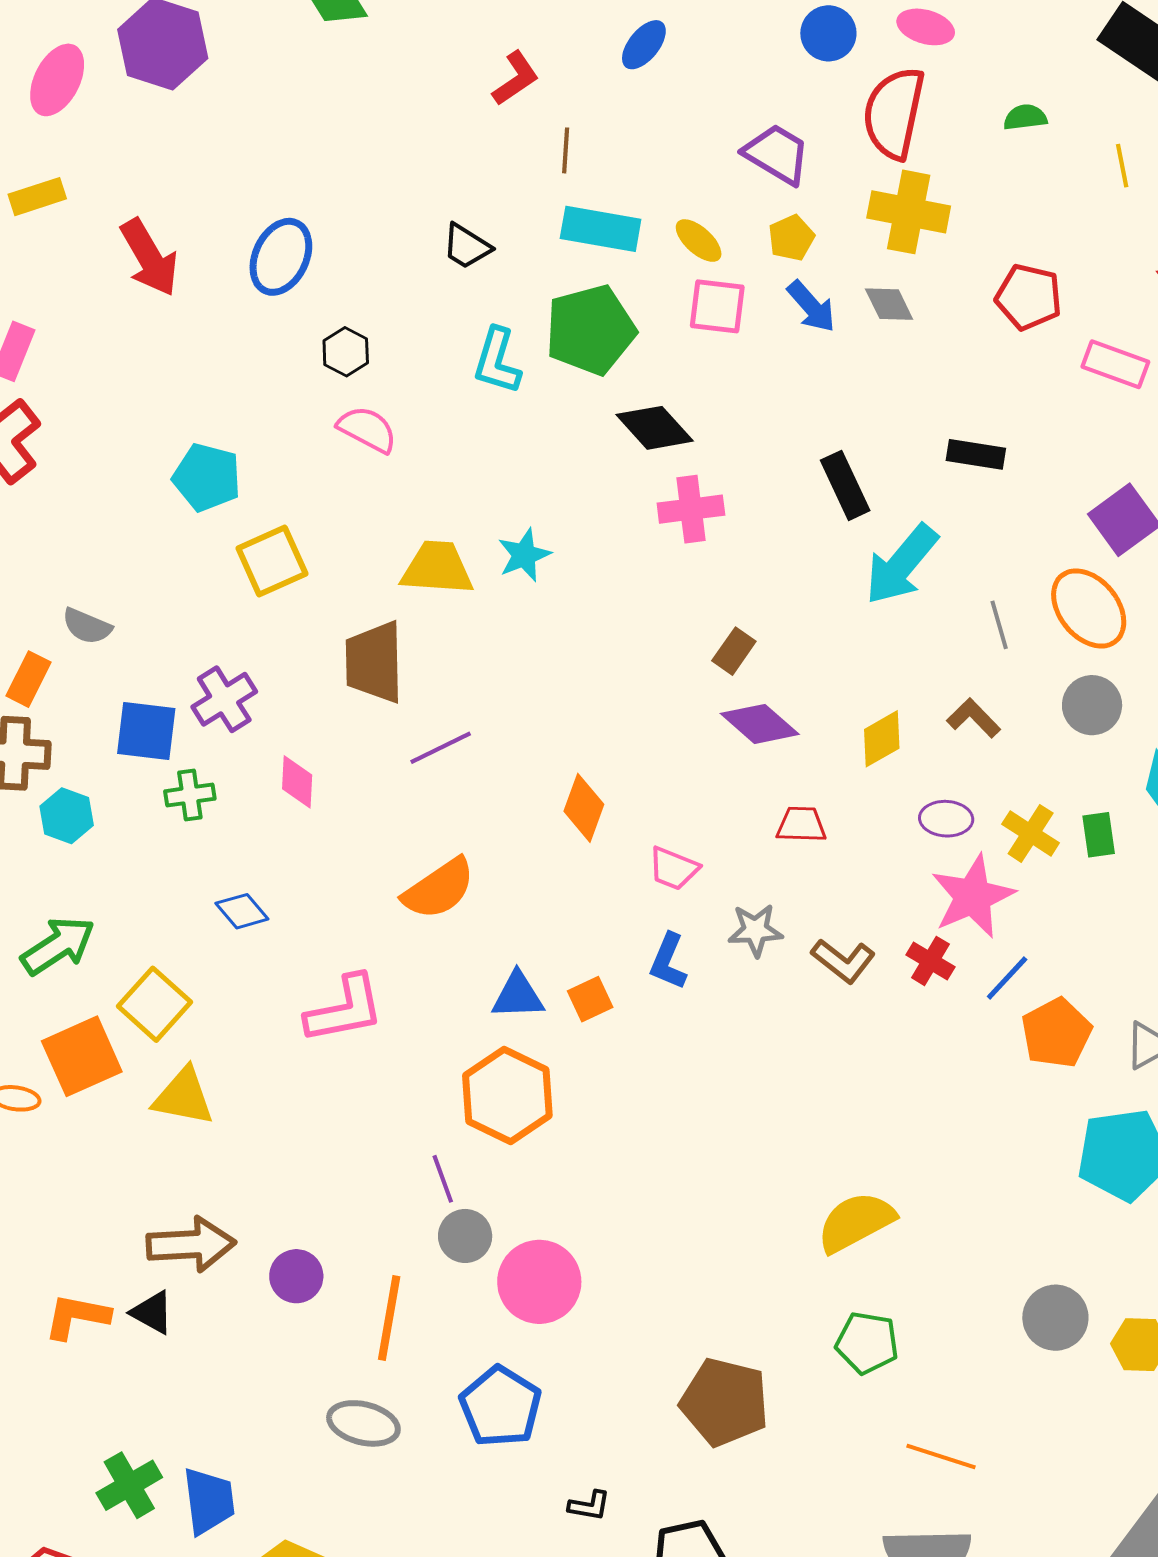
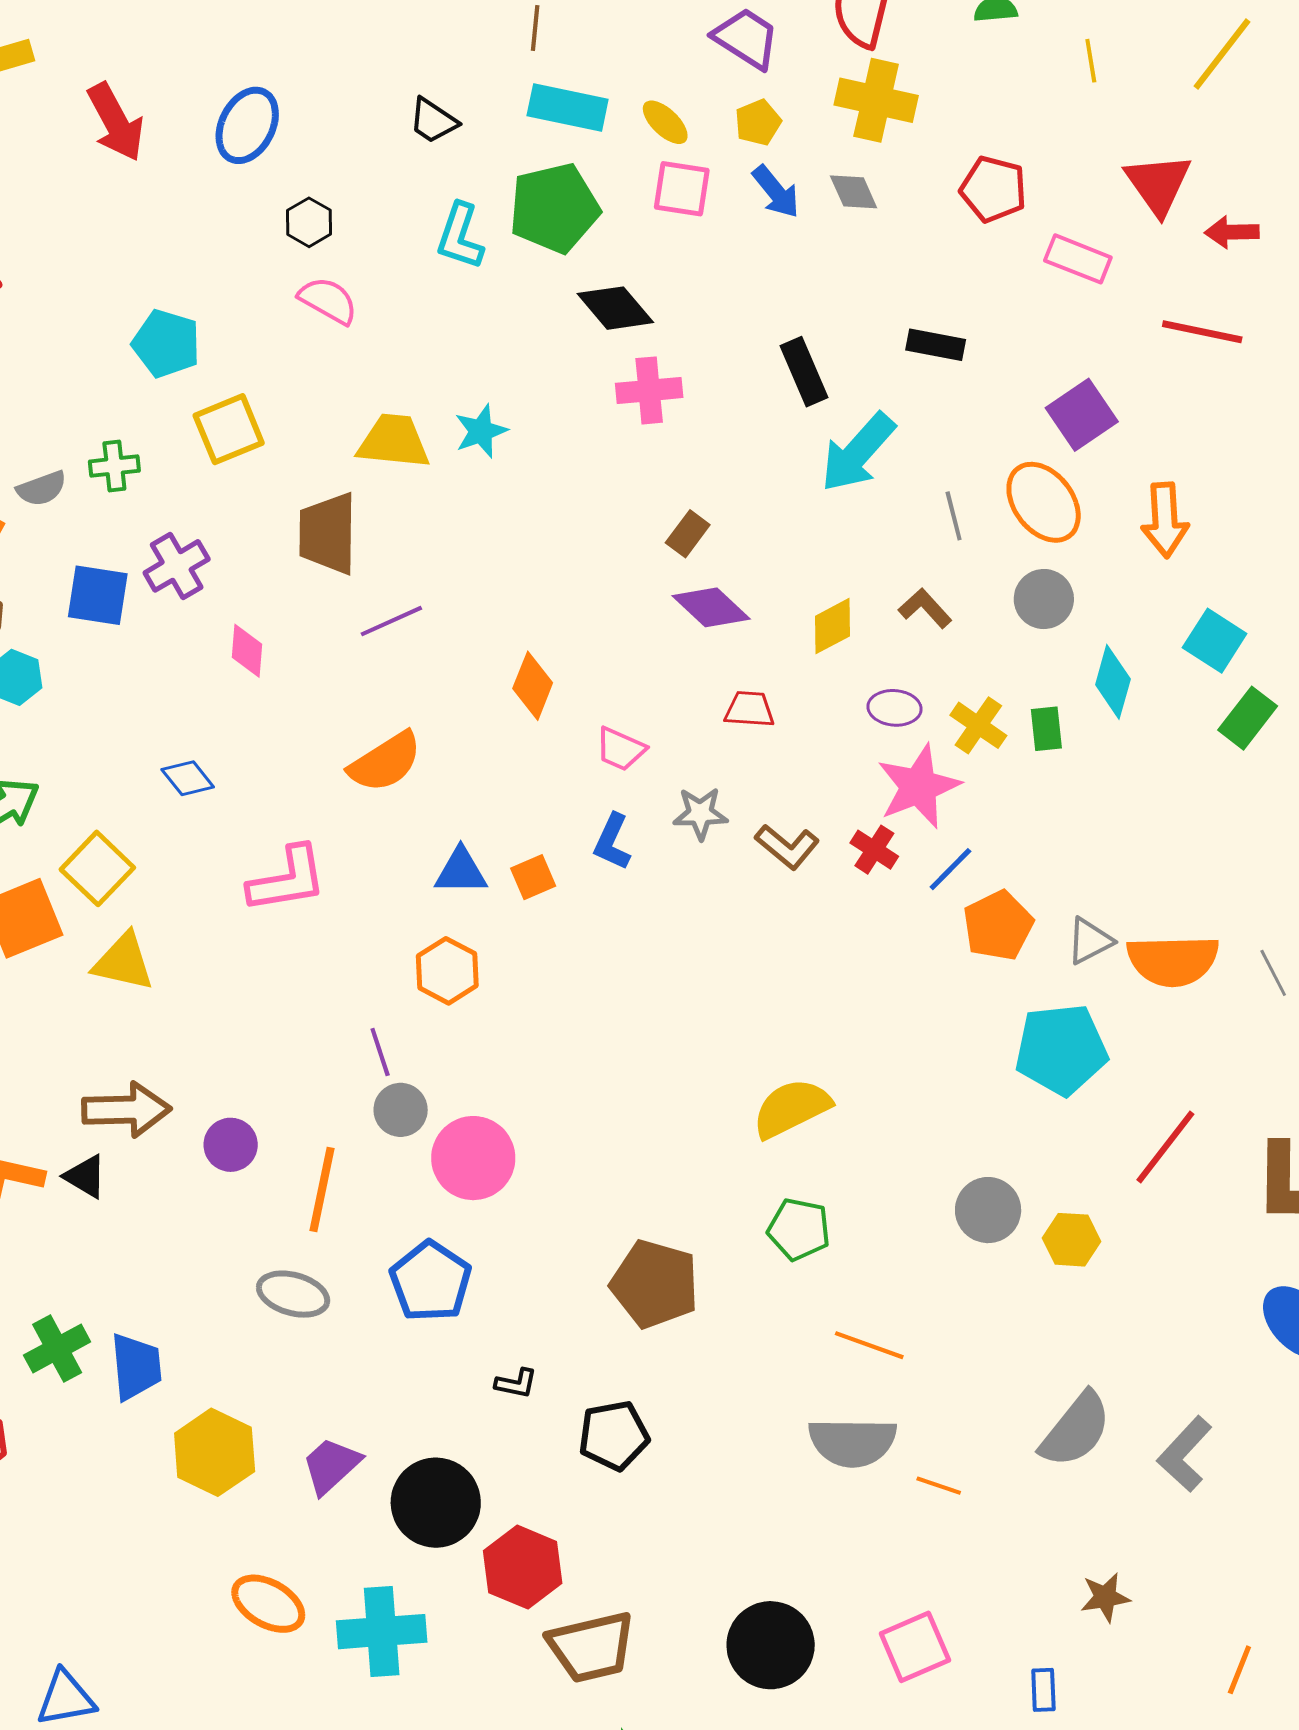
gray semicircle: (87, 626) -> (42, 488), turned -45
green cross: (190, 795) -> (114, 466), moved
orange hexagon: (507, 1096) -> (447, 971), size x0.7

